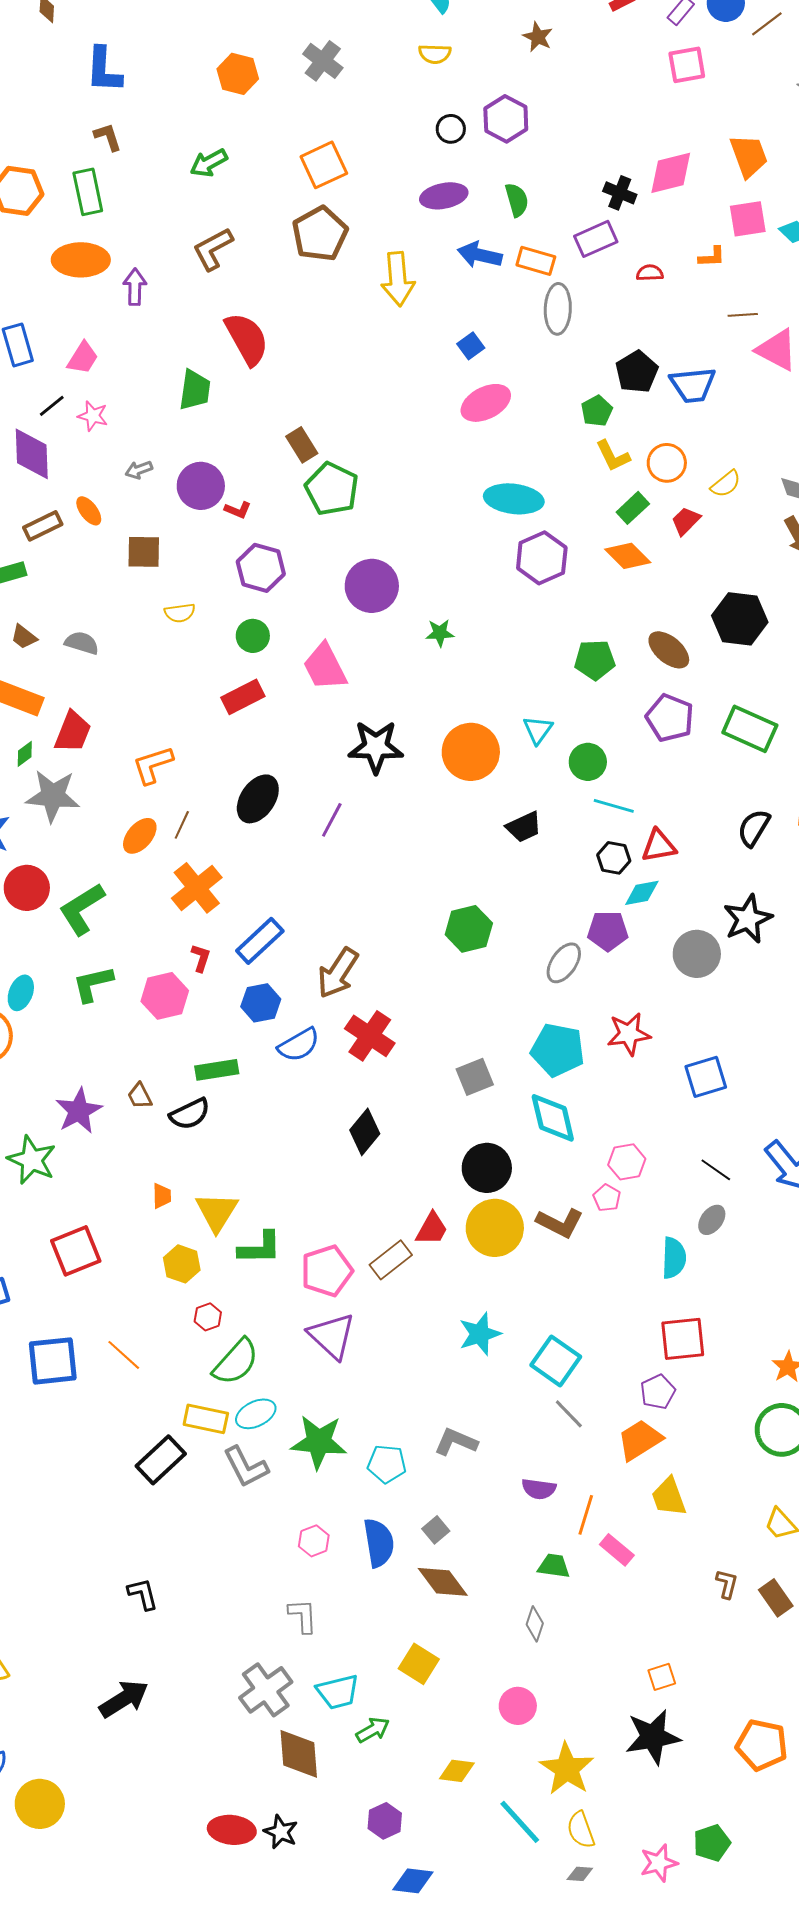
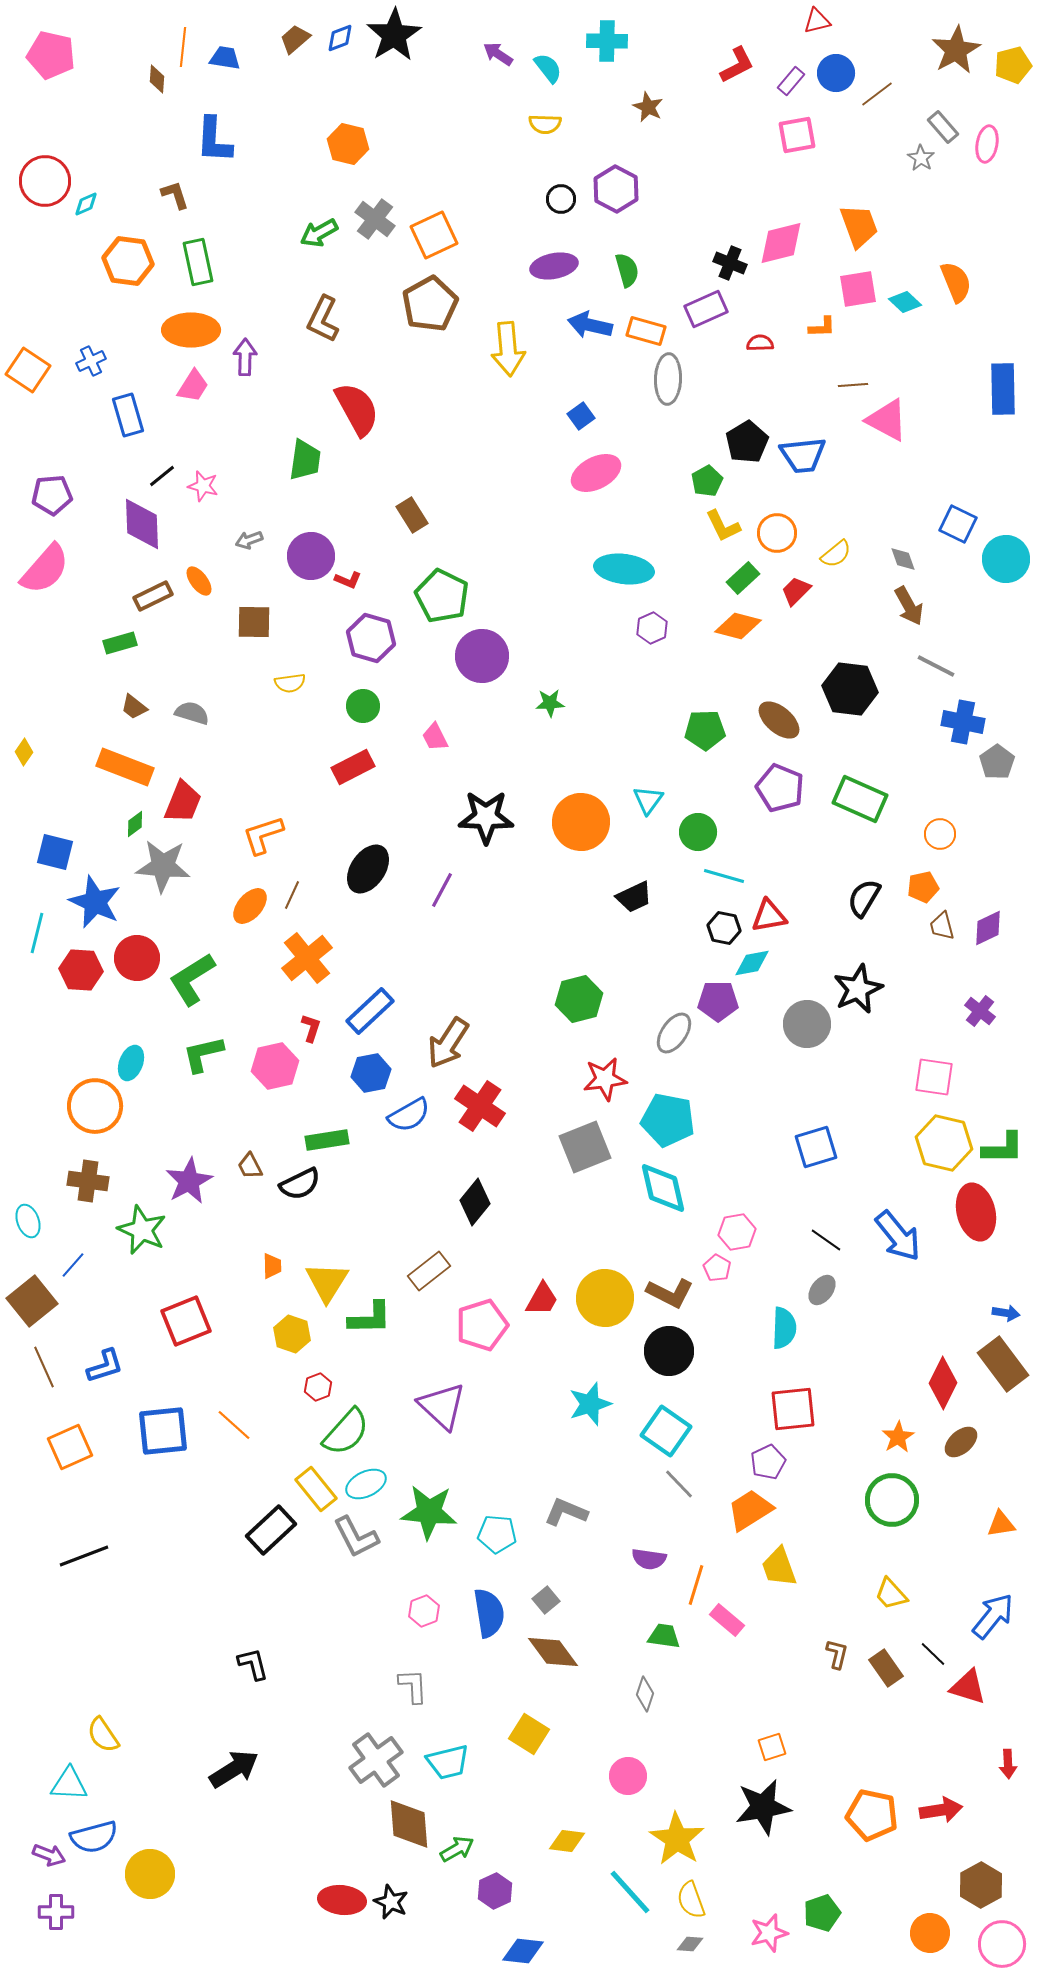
gray cross: (323, 61) -> (375, 219), moved
brown L-shape: (108, 137) -> (175, 195), moved
brown L-shape: (213, 249) -> (323, 319), turned -36
pink trapezoid: (83, 358) -> (193, 386), moved
green pentagon: (332, 489) -> (442, 596), moved
orange diamond: (628, 556) -> (738, 626), turned -30
purple hexagon: (542, 558) -> (652, 628), size x0.6
pink trapezoid: (325, 667) -> (435, 737), size x0.6
red star: (629, 1034) -> (605, 1079), moved
gray square: (475, 1077) -> (585, 1147), size x1.4
black circle: (487, 1168) -> (669, 1351), moved
brown rectangle: (391, 1260) -> (429, 1271), moved
pink pentagon: (327, 1271) -> (482, 1325), moved
yellow rectangle: (206, 1419) -> (316, 1489), turned 39
green arrow: (373, 1730) -> (457, 1849), moved

